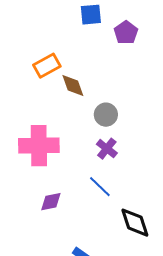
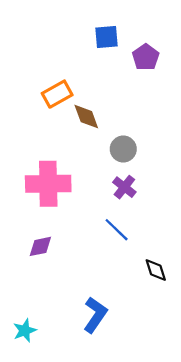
purple diamond: (51, 202) -> (40, 246), moved
black diamond: (135, 223) -> (156, 270), size x0.7

